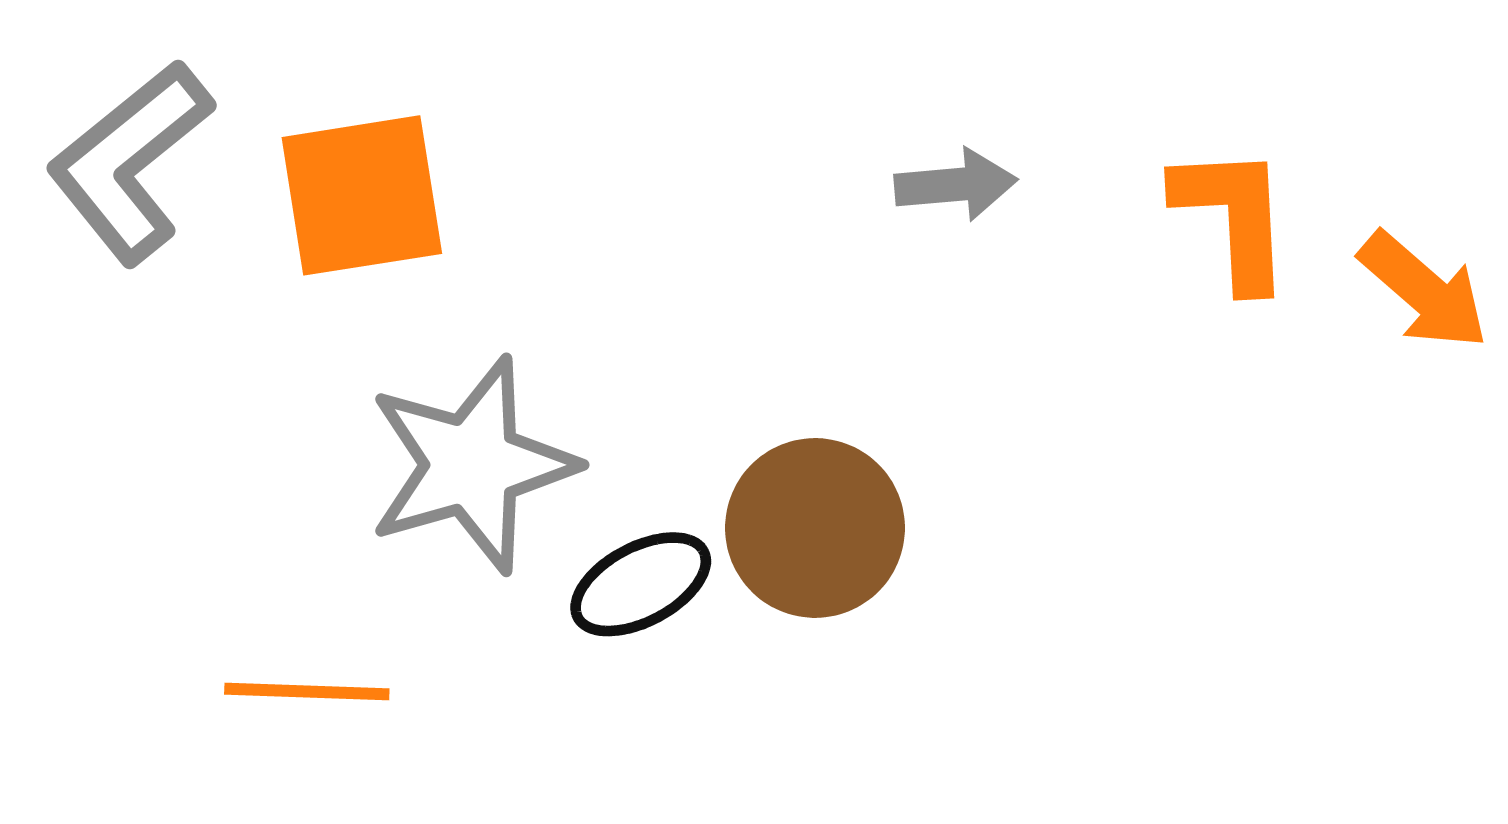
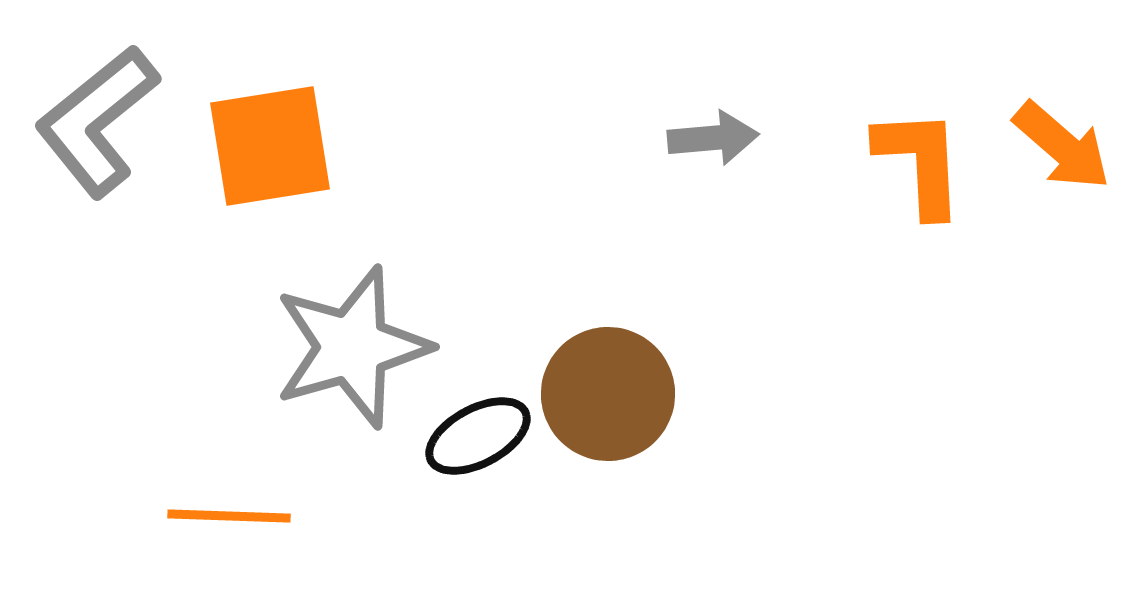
orange arrow: (1424, 291) -> (1062, 146), moved

